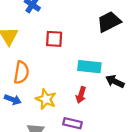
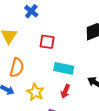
cyan rectangle: (89, 67) -> (64, 68), moved

